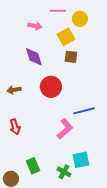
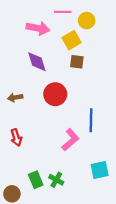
pink arrow: (35, 26) -> (38, 28), size x1.5
blue line: (84, 111) -> (91, 120), turned -75
cyan square: (81, 160) -> (100, 170), moved
green cross: (64, 172) -> (56, 180), moved

